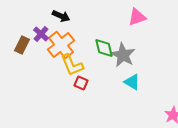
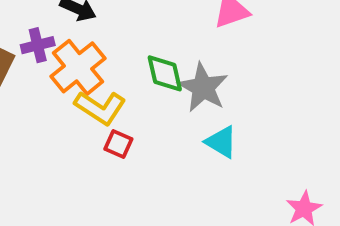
purple cross: (41, 34) -> (38, 45), turned 35
yellow L-shape: (72, 65) -> (100, 108), turned -35

